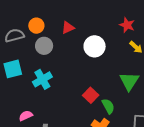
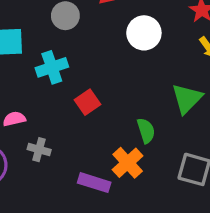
red square: (91, 95) -> (87, 102), moved

